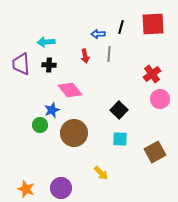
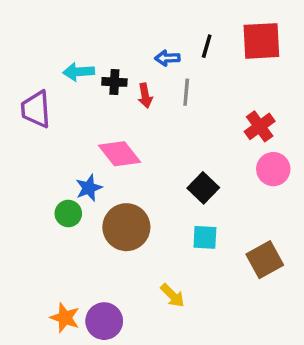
black cross: (49, 65) -> (114, 82), moved
orange star: (26, 189) -> (65, 318), moved

